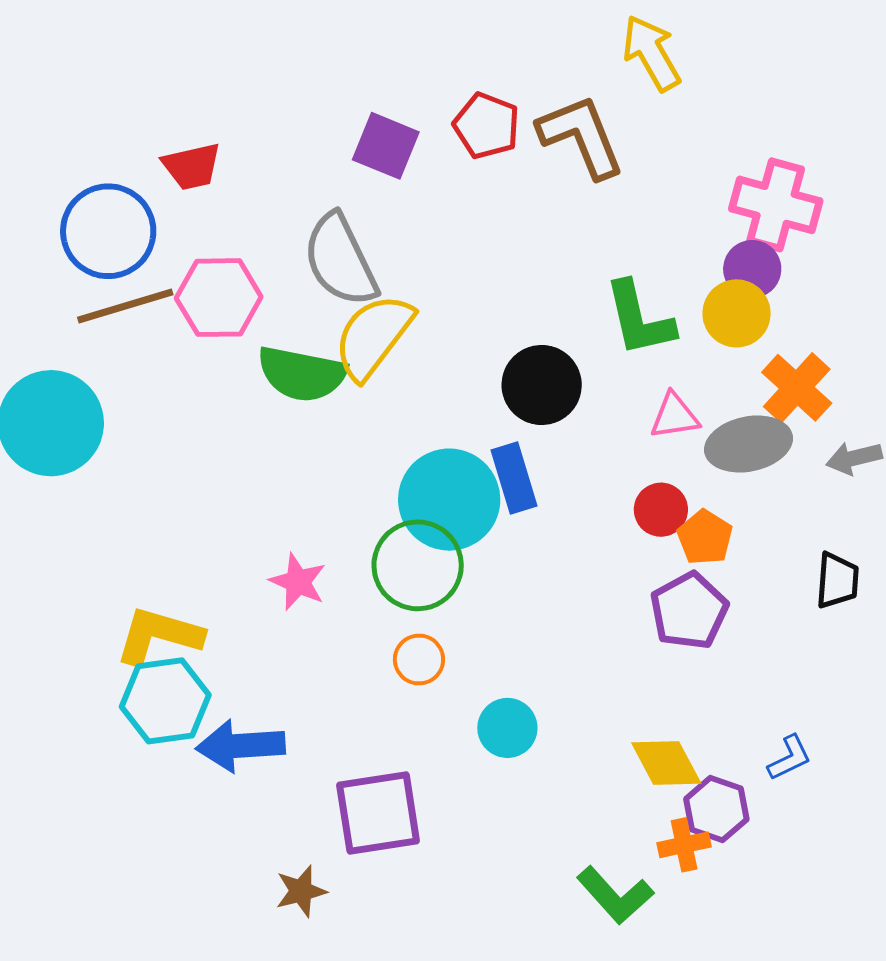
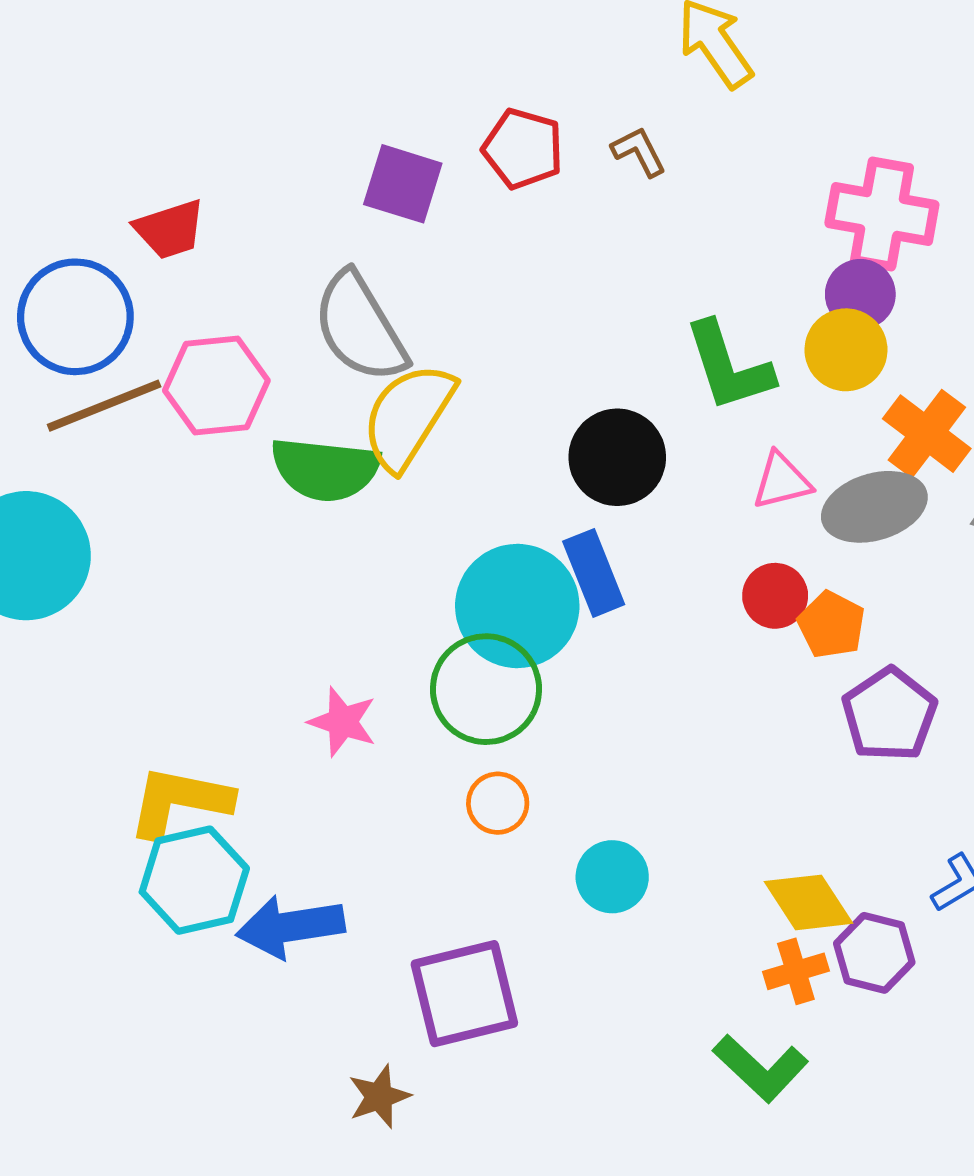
brown L-shape: (581, 136) -> (639, 152), size x0.5
purple pentagon: (689, 611) -> (889, 715), moved
orange cross: (684, 845) -> (796, 971), moved

